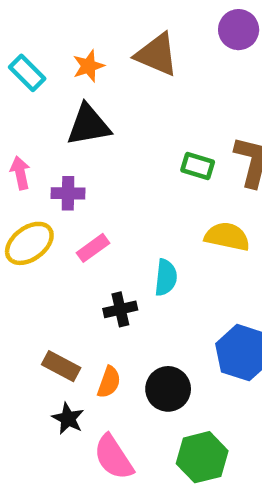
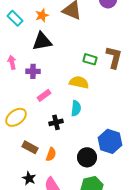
yellow semicircle: (227, 237) -> (79, 82), moved
yellow ellipse: (29, 243) -> (16, 117), moved
black circle: (168, 389) -> (87, 157), moved
black star: (68, 419) -> (29, 178), moved

